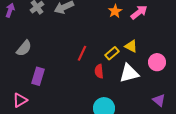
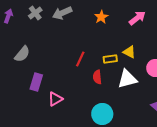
orange star: (115, 11) -> (101, 17), moved
yellow rectangle: (112, 53) -> (110, 59), turned 32
pink triangle: (20, 100) -> (55, 99), moved

